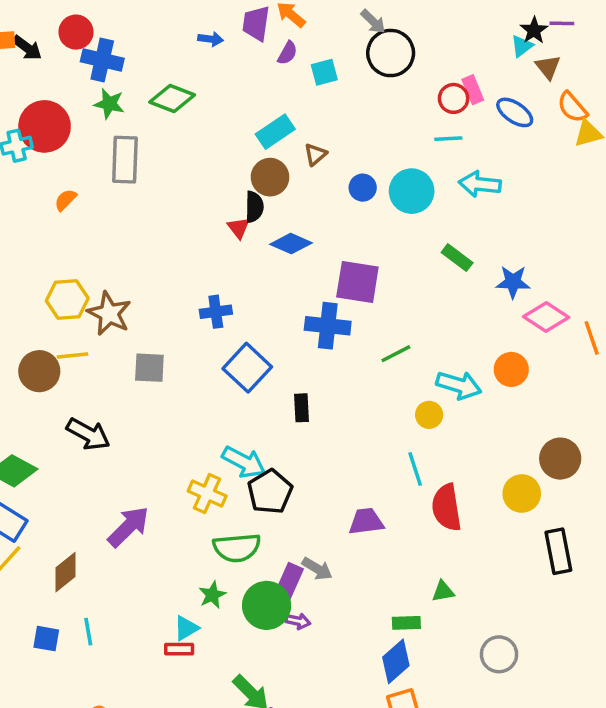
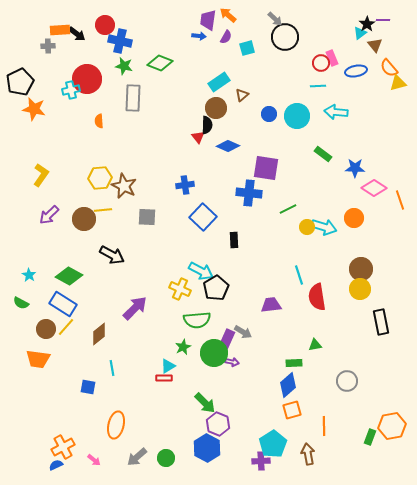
blue arrow: (211, 39) -> (199, 36), moved
blue ellipse: (515, 112) -> (356, 71), turned -45
orange semicircle: (65, 200) -> (99, 121), turned -48
yellow circle: (429, 415) -> (307, 227), moved
brown circle: (560, 459) -> (361, 269), moved
blue square: (46, 639) -> (88, 387), moved

